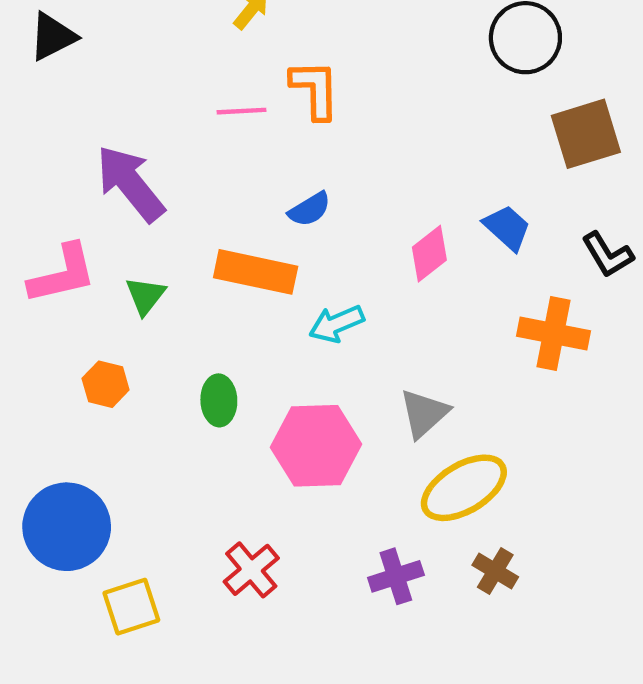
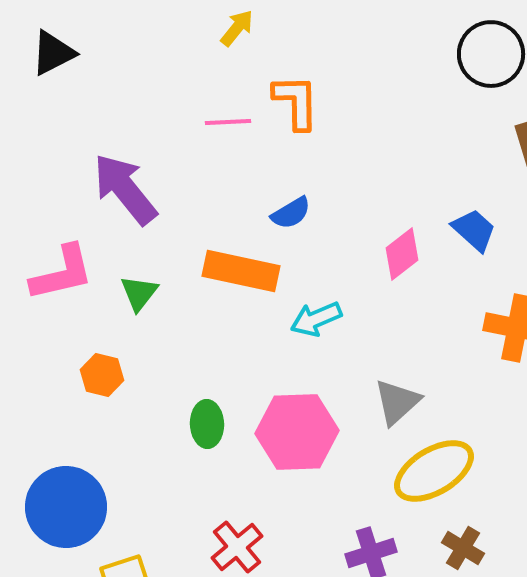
green ellipse: (219, 400) -> (207, 424), moved

